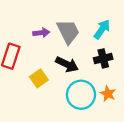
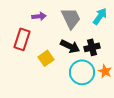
purple arrow: (41, 33) -> (39, 16), moved
black cross: (103, 58) -> (92, 47), moved

